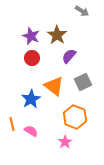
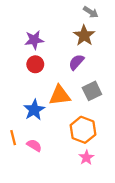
brown star: (57, 35) -> (84, 35), moved
purple star: (31, 36) -> (34, 40), turned -30
orange triangle: (54, 86) -> (60, 95), turned -45
pink star: (65, 142) -> (86, 158), moved

